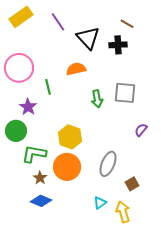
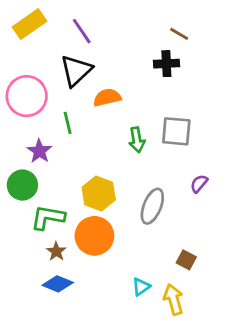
black triangle: (88, 38) -> (76, 71), moved, turned 30
gray ellipse: (108, 164) -> (152, 206), moved
brown square: (132, 184) -> (186, 260), turned -32

